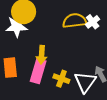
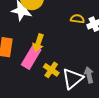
yellow semicircle: (75, 21) -> (77, 19), size x0.6

